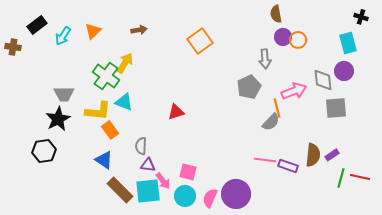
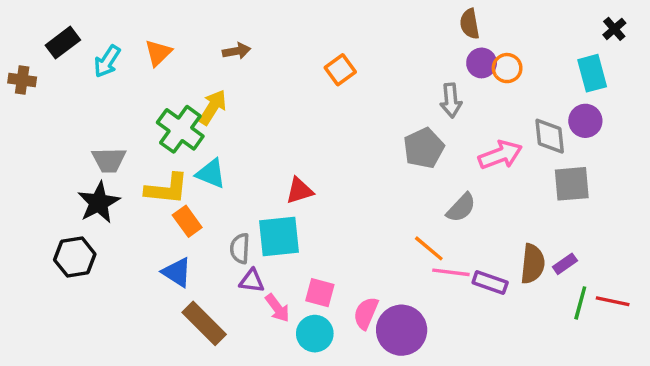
black cross: (361, 17) -> (614, 29), turned 32
orange square: (200, 41) -> (340, 70), size x0.7
orange line: (277, 108) -> (429, 248), moved, turned -36
cyan square: (148, 191) -> (279, 237), moved
pink semicircle: (210, 198) -> (366, 313), moved

